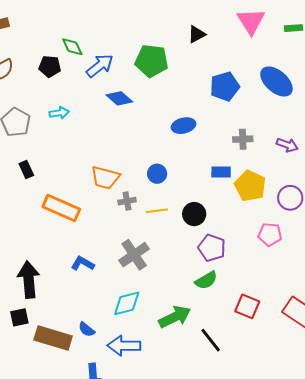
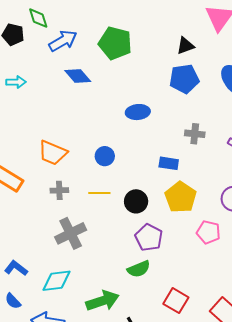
black triangle: (197, 34) -> (185, 46), moved
yellow pentagon: (250, 186) -> (181, 197), moved
gray cross: (127, 201) -> (59, 190), moved
blue L-shape: (83, 264) -> (16, 268), moved

